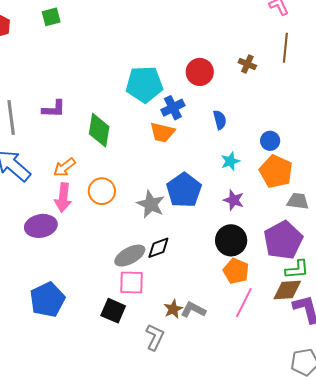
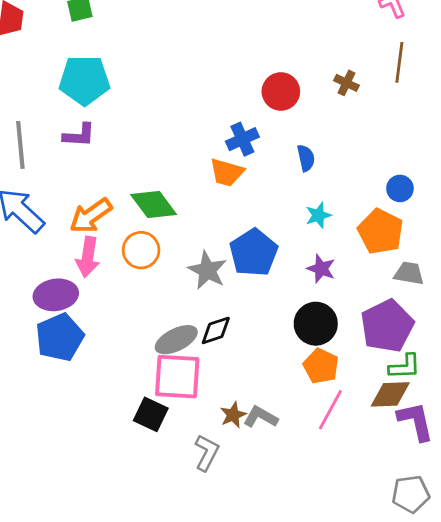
cyan pentagon: (144, 84) -> (84, 80), moved
green diamond: (99, 130) -> (154, 205), moved, turned -48
blue circle: (270, 141) -> (400, 188), moved
orange arrow: (64, 167) -> (91, 216), size x1.4
pink square: (131, 283) -> (177, 377), size x1.4
blue pentagon: (47, 300) -> (60, 337), moved

